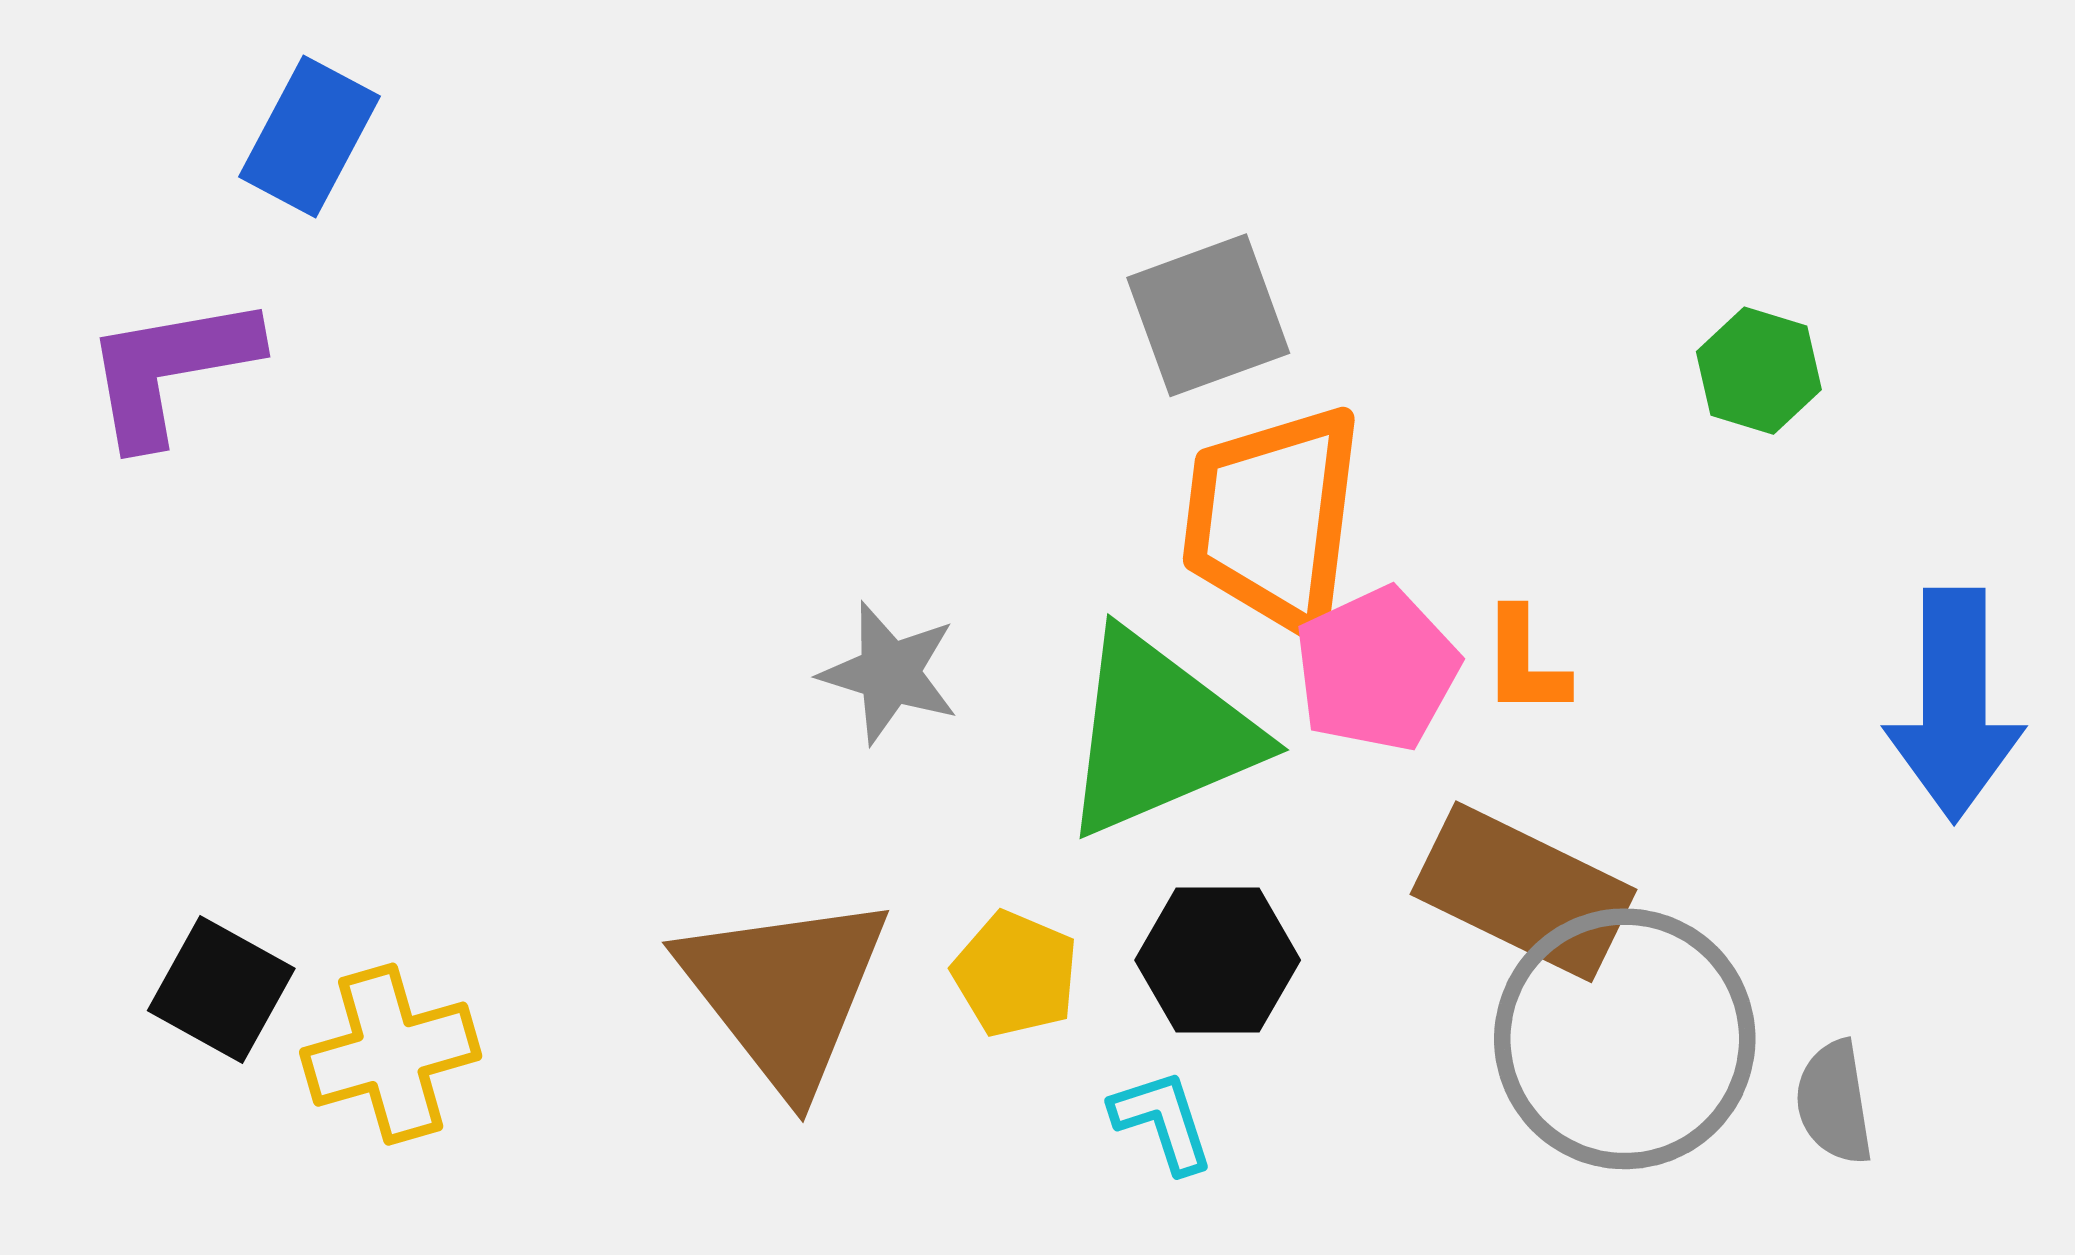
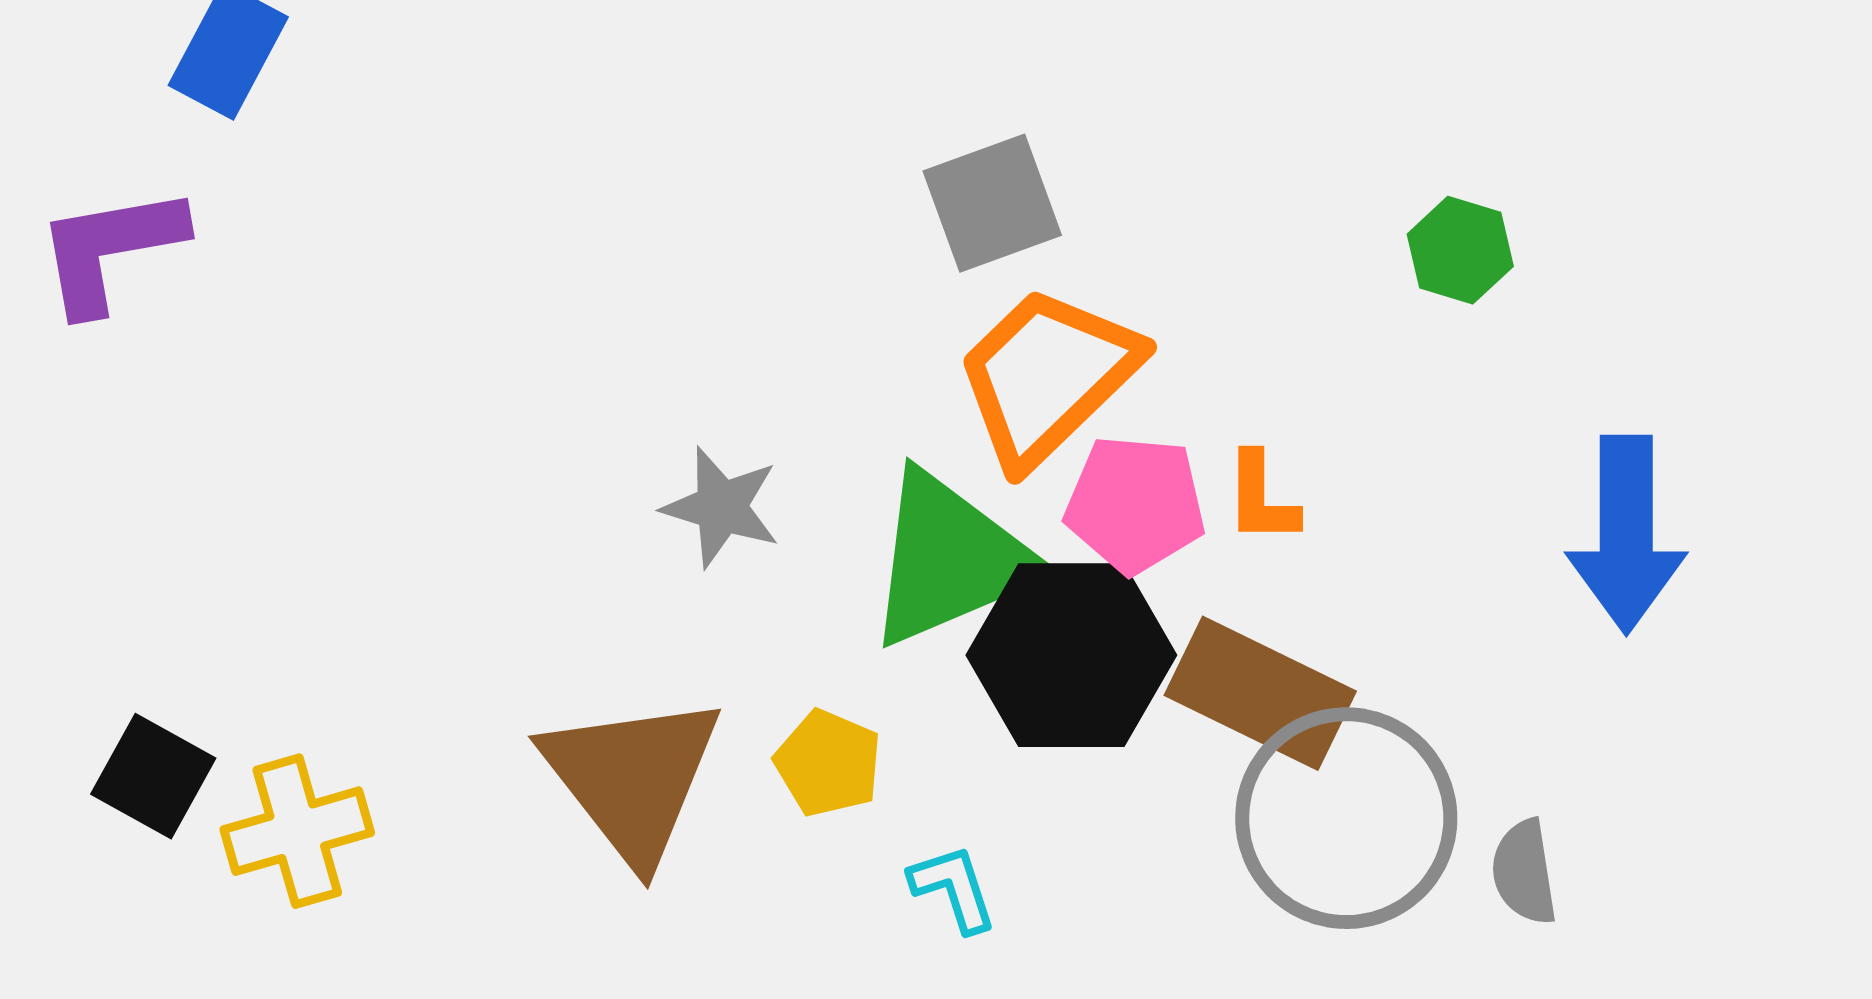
orange trapezoid: (1273, 519) -> (1047, 376), turned 39
pink pentagon: (1377, 669) -> (1135, 504), turned 30
black hexagon: (1218, 960) -> (1071, 655), moved, size x1.5

